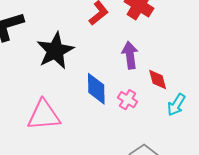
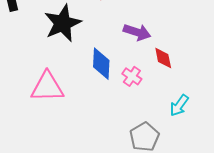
purple arrow: (130, 55) -> (137, 32), turned 112
cyan arrow: (176, 105) -> (179, 105), moved

